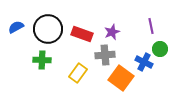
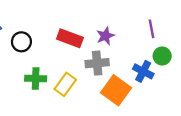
black circle: (48, 29) -> (21, 42), moved, size x0.6
green cross: (42, 60) -> (36, 78), moved

